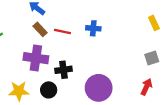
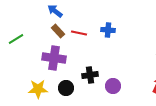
black cross: (64, 70) -> (90, 75), moved
purple circle: (99, 88) -> (113, 86), size x0.6

